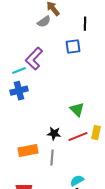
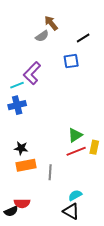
black line: (85, 24) -> (83, 38), turned 56
green triangle: (77, 110) -> (75, 135), moved, turned 42
black star: (54, 134) -> (21, 148), moved

